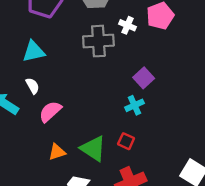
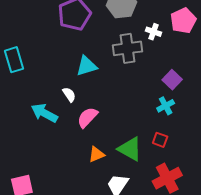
cyan triangle: (34, 51) -> (86, 66), moved

